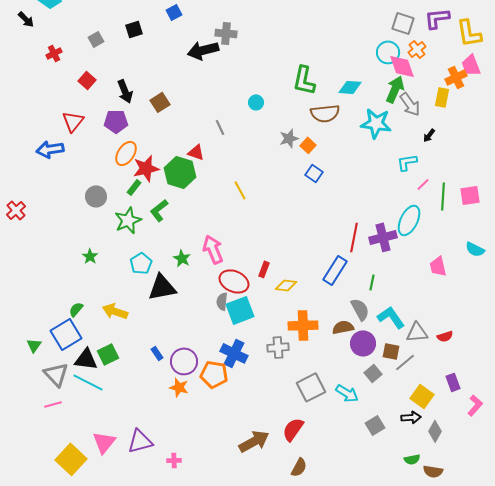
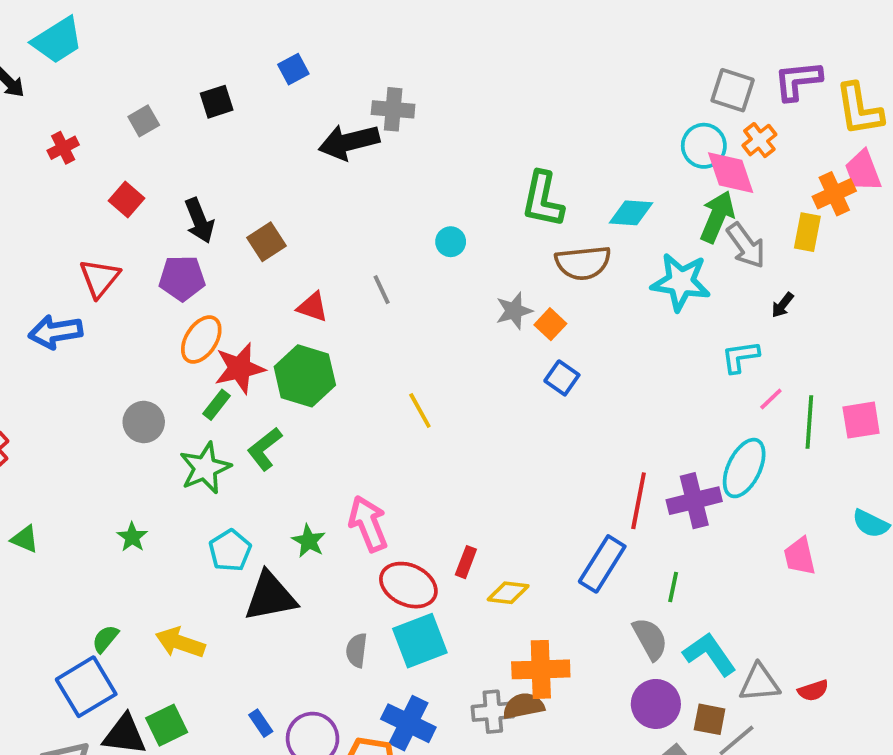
red triangle: (196, 152) -> (313, 307), moved
gray semicircle: (222, 301) -> (357, 650), moved
brown semicircle: (343, 327) -> (524, 706), moved
green triangle: (34, 345) -> (25, 539), moved, turned -42

